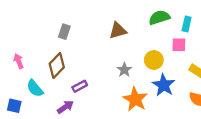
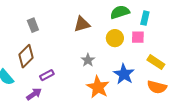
gray rectangle: (64, 32) -> (33, 25), turned -40
yellow circle: (154, 60) -> (115, 38), moved

